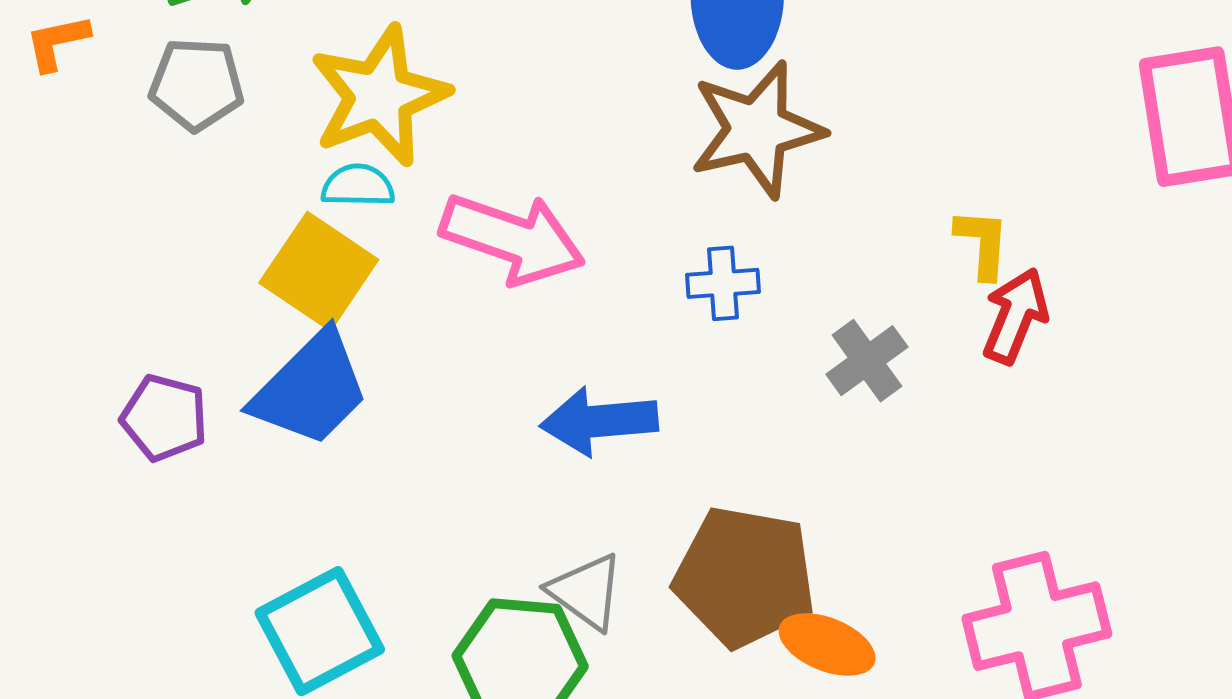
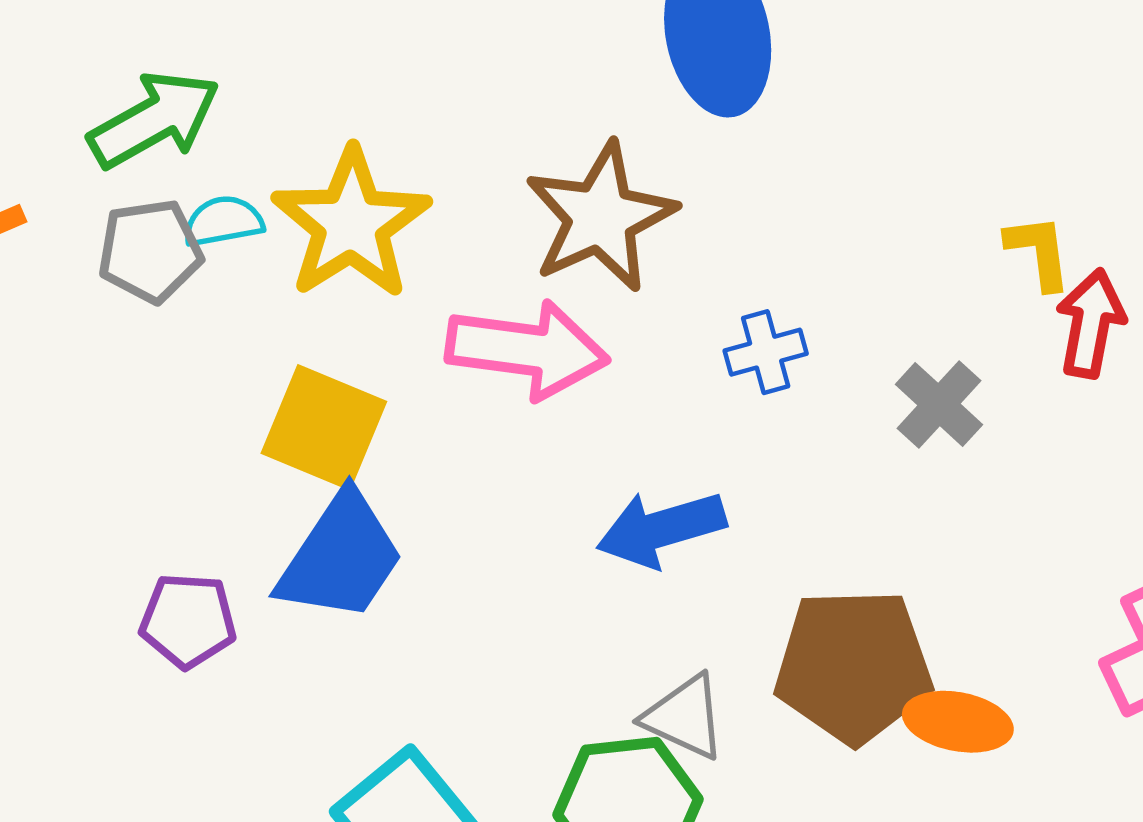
brown star: (757, 129) -> (601, 217), moved
cyan semicircle: (358, 186) -> (223, 221), moved

